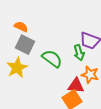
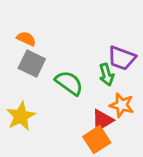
yellow star: (17, 68) -> (21, 116), moved
red triangle: (76, 86) -> (102, 120), turned -36

